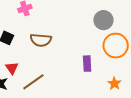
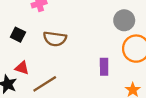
red triangle: (12, 68) -> (22, 68), turned -40

